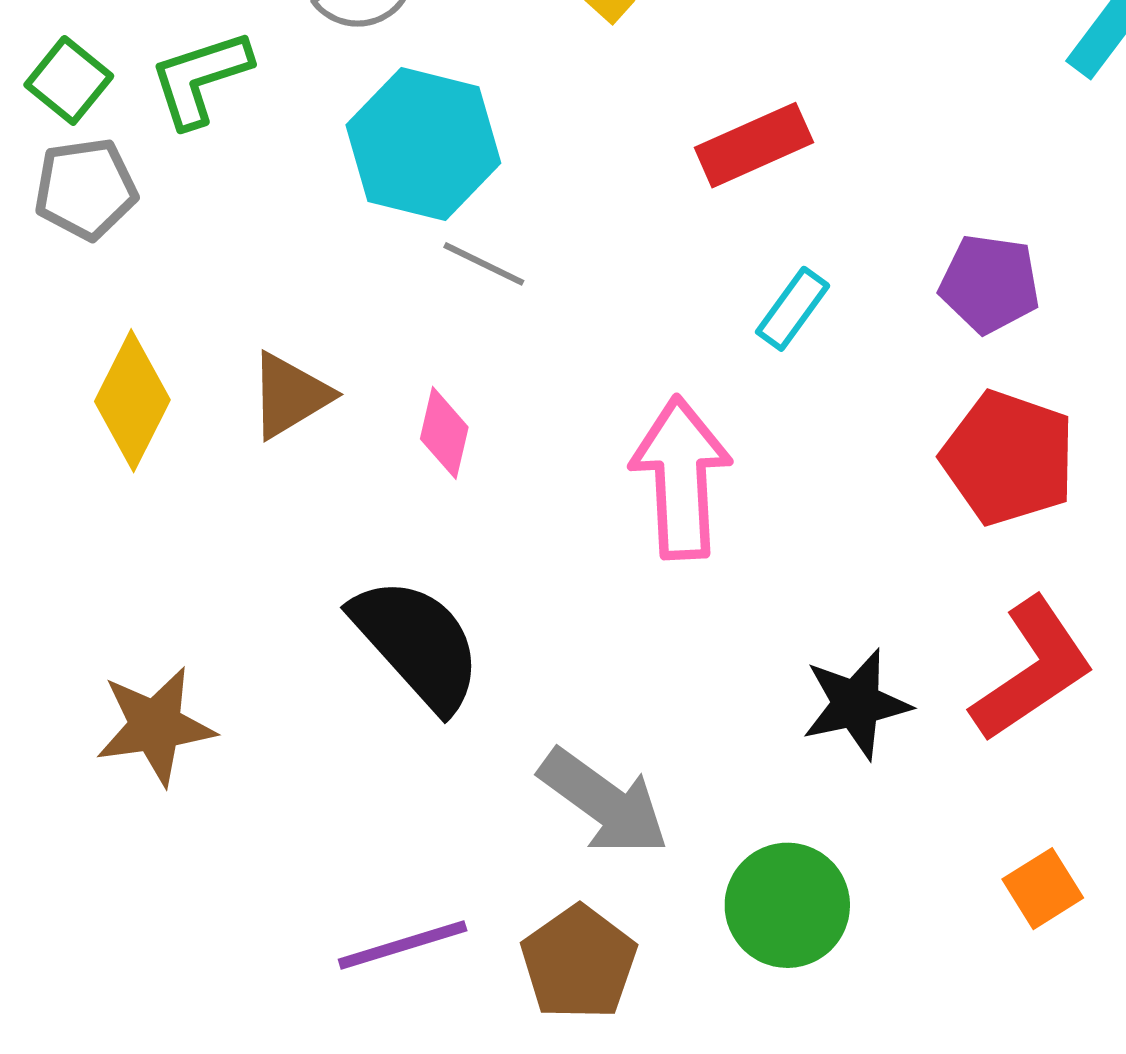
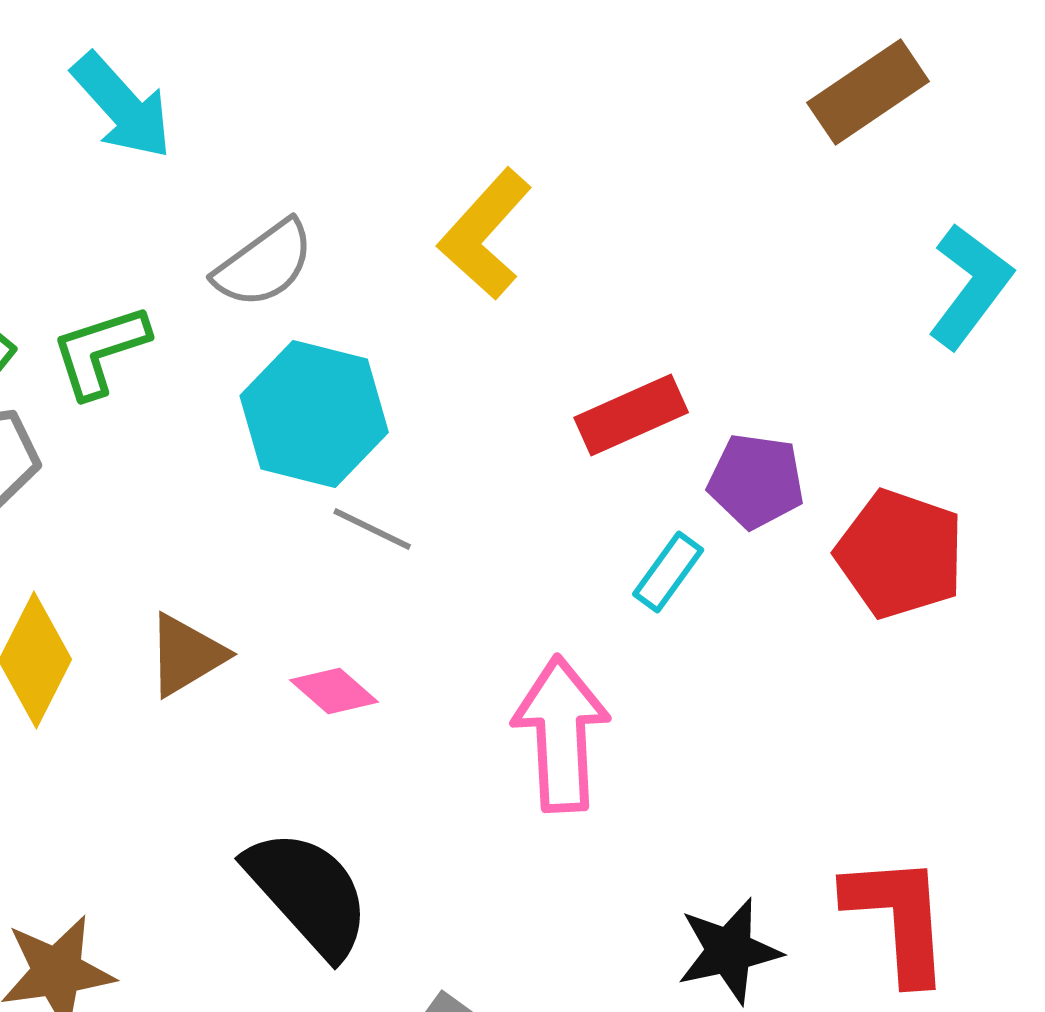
purple pentagon: (990, 284) -> (756, 481), moved
pink diamond: (444, 433) -> (334, 691), turned -62
red pentagon: (1008, 458) -> (900, 554), moved
red L-shape: (1032, 670) -> (898, 918), turned -60

